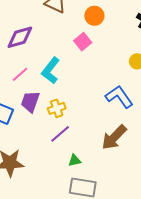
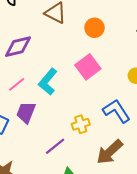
pink square: (83, 42) -> (88, 67), moved, size x1.4
yellow cross: (57, 108) -> (81, 124), moved

